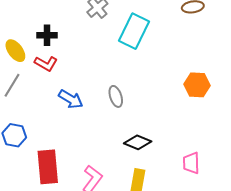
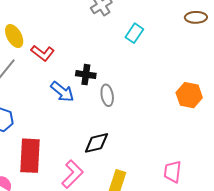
cyan rectangle: (134, 31) -> (134, 33), size x0.6
black cross: (47, 35) -> (86, 75), moved
black diamond: (138, 142) -> (96, 143), moved, turned -44

